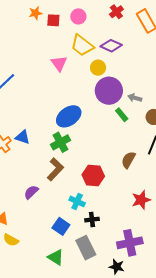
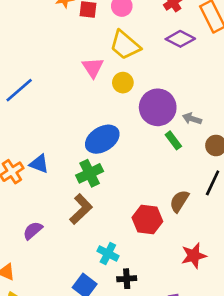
purple diamond: (111, 46) -> (180, 39), moved
yellow circle: (98, 68) -> (123, 83), moved
red hexagon: (93, 176) -> (147, 219), moved
purple semicircle: (31, 192) -> (33, 231), moved

